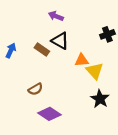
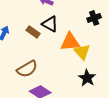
orange triangle: (82, 60) -> (70, 42), size x1.5
brown semicircle: (35, 89) -> (27, 69), size x1.5

